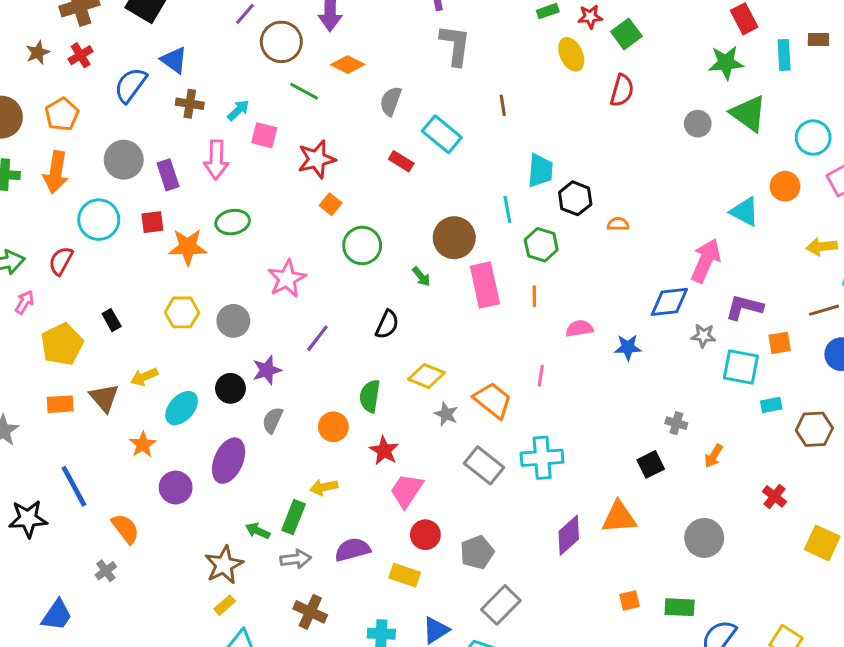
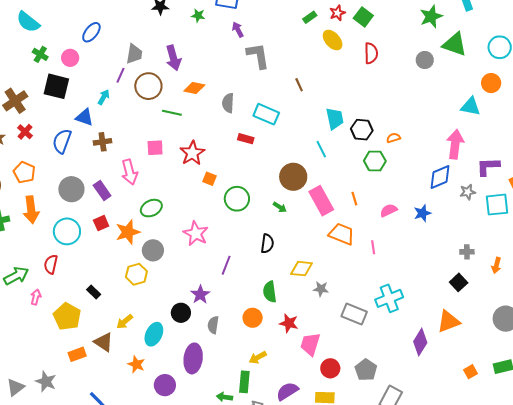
cyan arrow: (238, 110) -> (104, 97), moved
green hexagon: (541, 245) -> (375, 161), moved
gray circle: (233, 321) -> (153, 250), moved
orange trapezoid: (493, 400) -> (342, 234), moved

